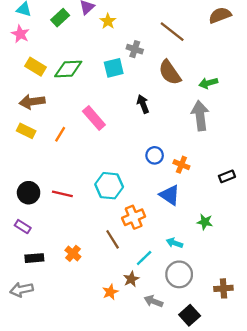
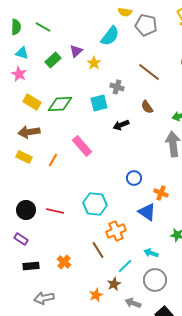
brown semicircle: (170, 72) -> (147, 107), size x0.6
black arrow: (143, 104) -> (121, 125), moved, turned -91
orange cross: (181, 165) -> (161, 193), moved
gray arrow: (22, 290) -> (44, 298), moved

